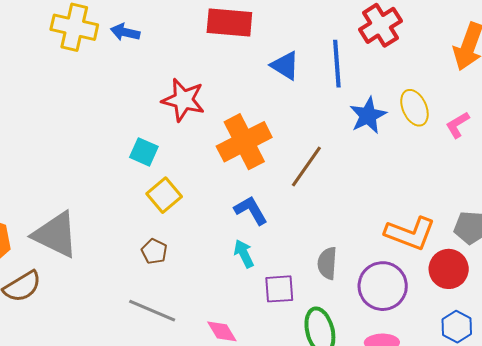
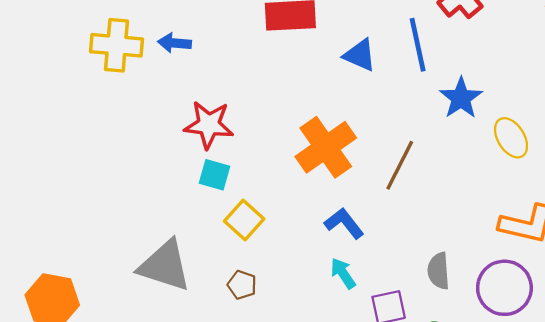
red star: (183, 100) -> (209, 125), moved
yellow ellipse: (414, 108) -> (511, 138), moved
gray triangle: (56, 235) -> (165, 266), moved

